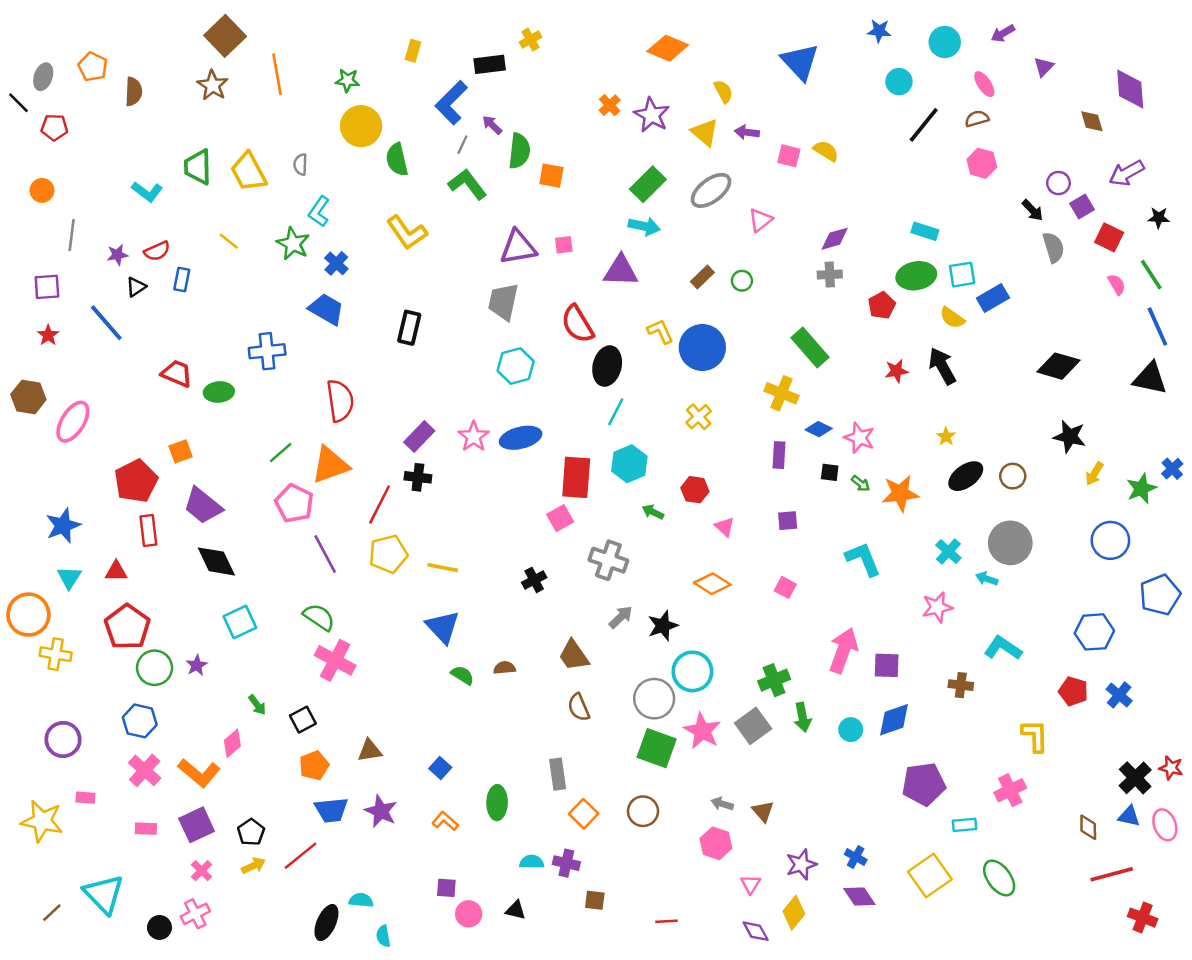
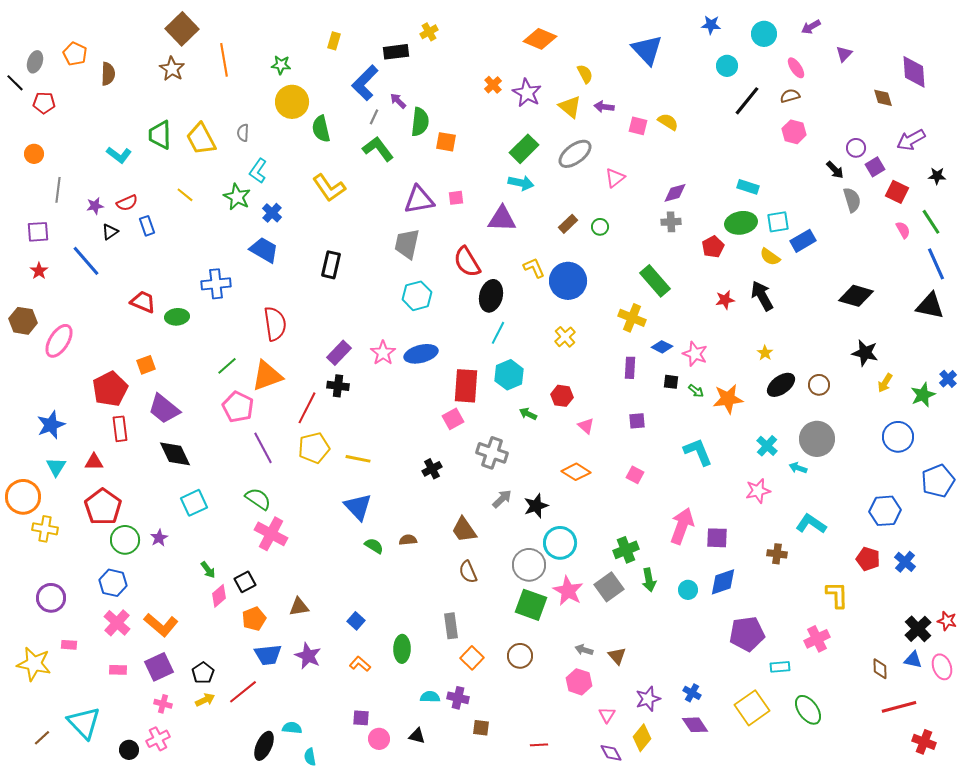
blue rectangle: (182, 279) -> (147, 226), turned -30
pink diamond: (232, 743) -> (219, 596), moved
pink cross: (202, 871) -> (163, 704), turned -30

